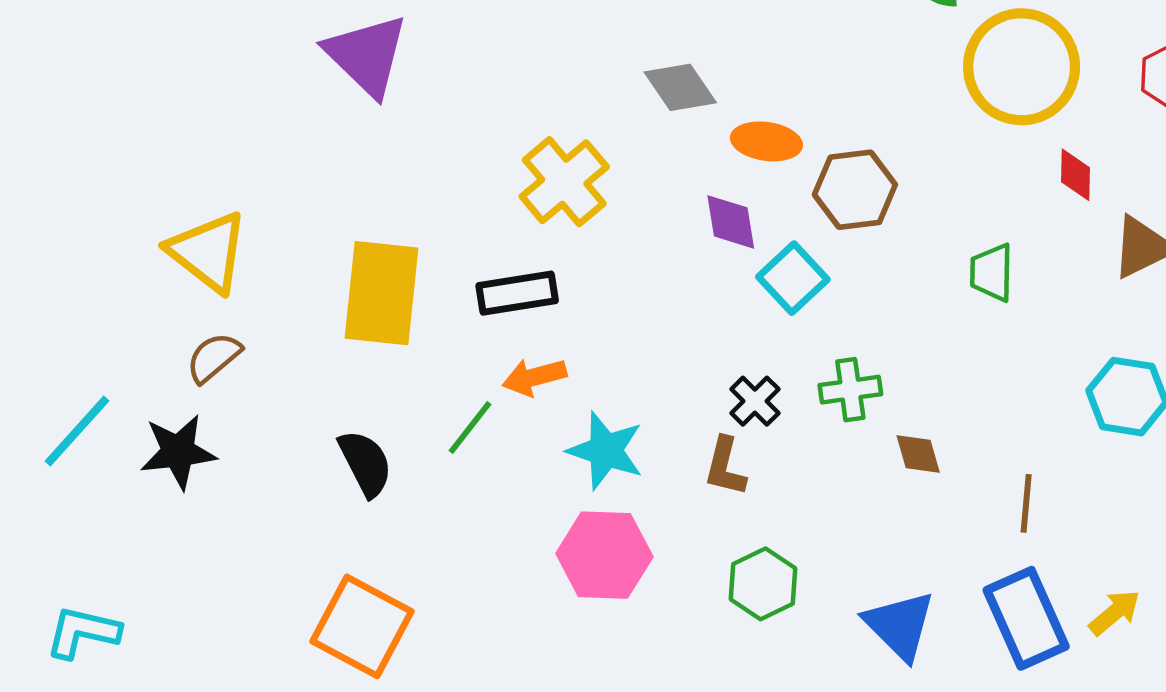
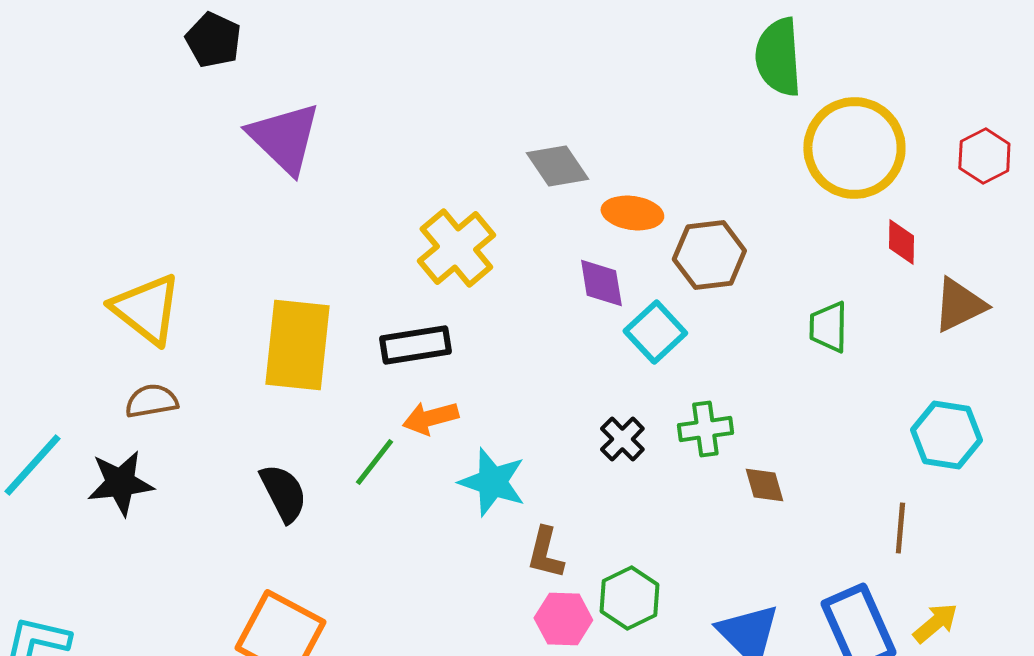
brown semicircle: (214, 357) -> (151, 401), turned 30
brown L-shape: (725, 467) -> (545, 553), moved
brown line: (1026, 503) -> (900, 528), moved
pink hexagon: (604, 555) -> (563, 619), moved, size x0.7

